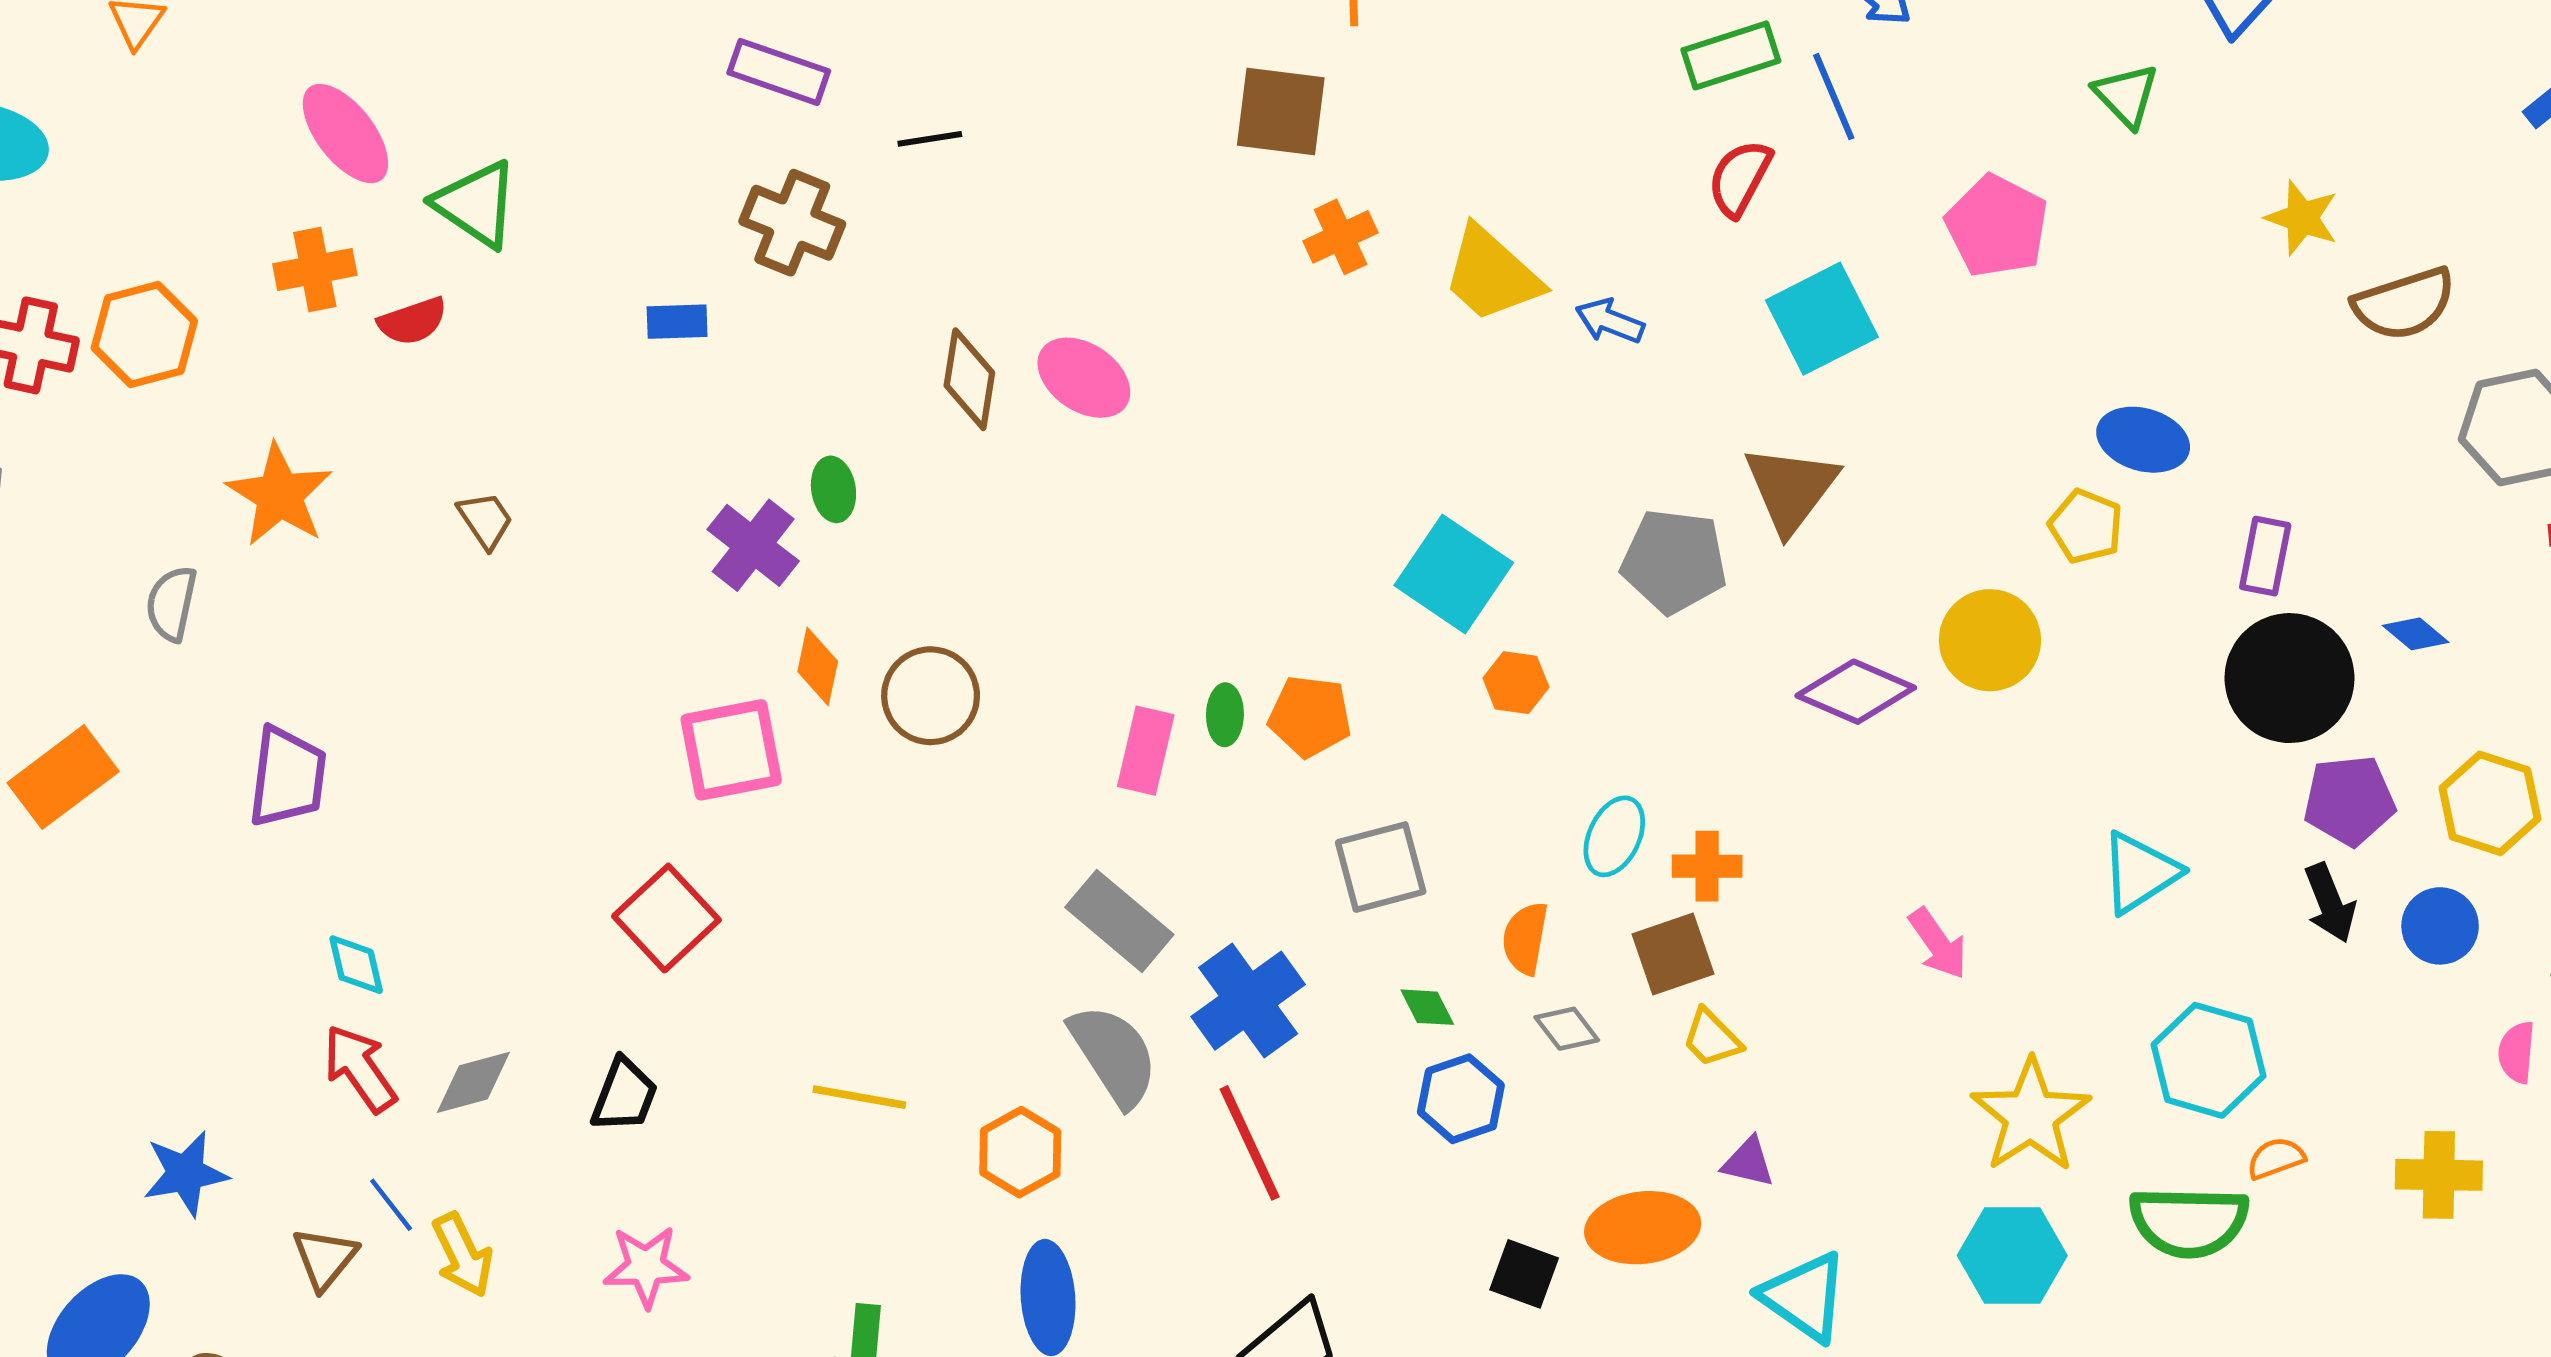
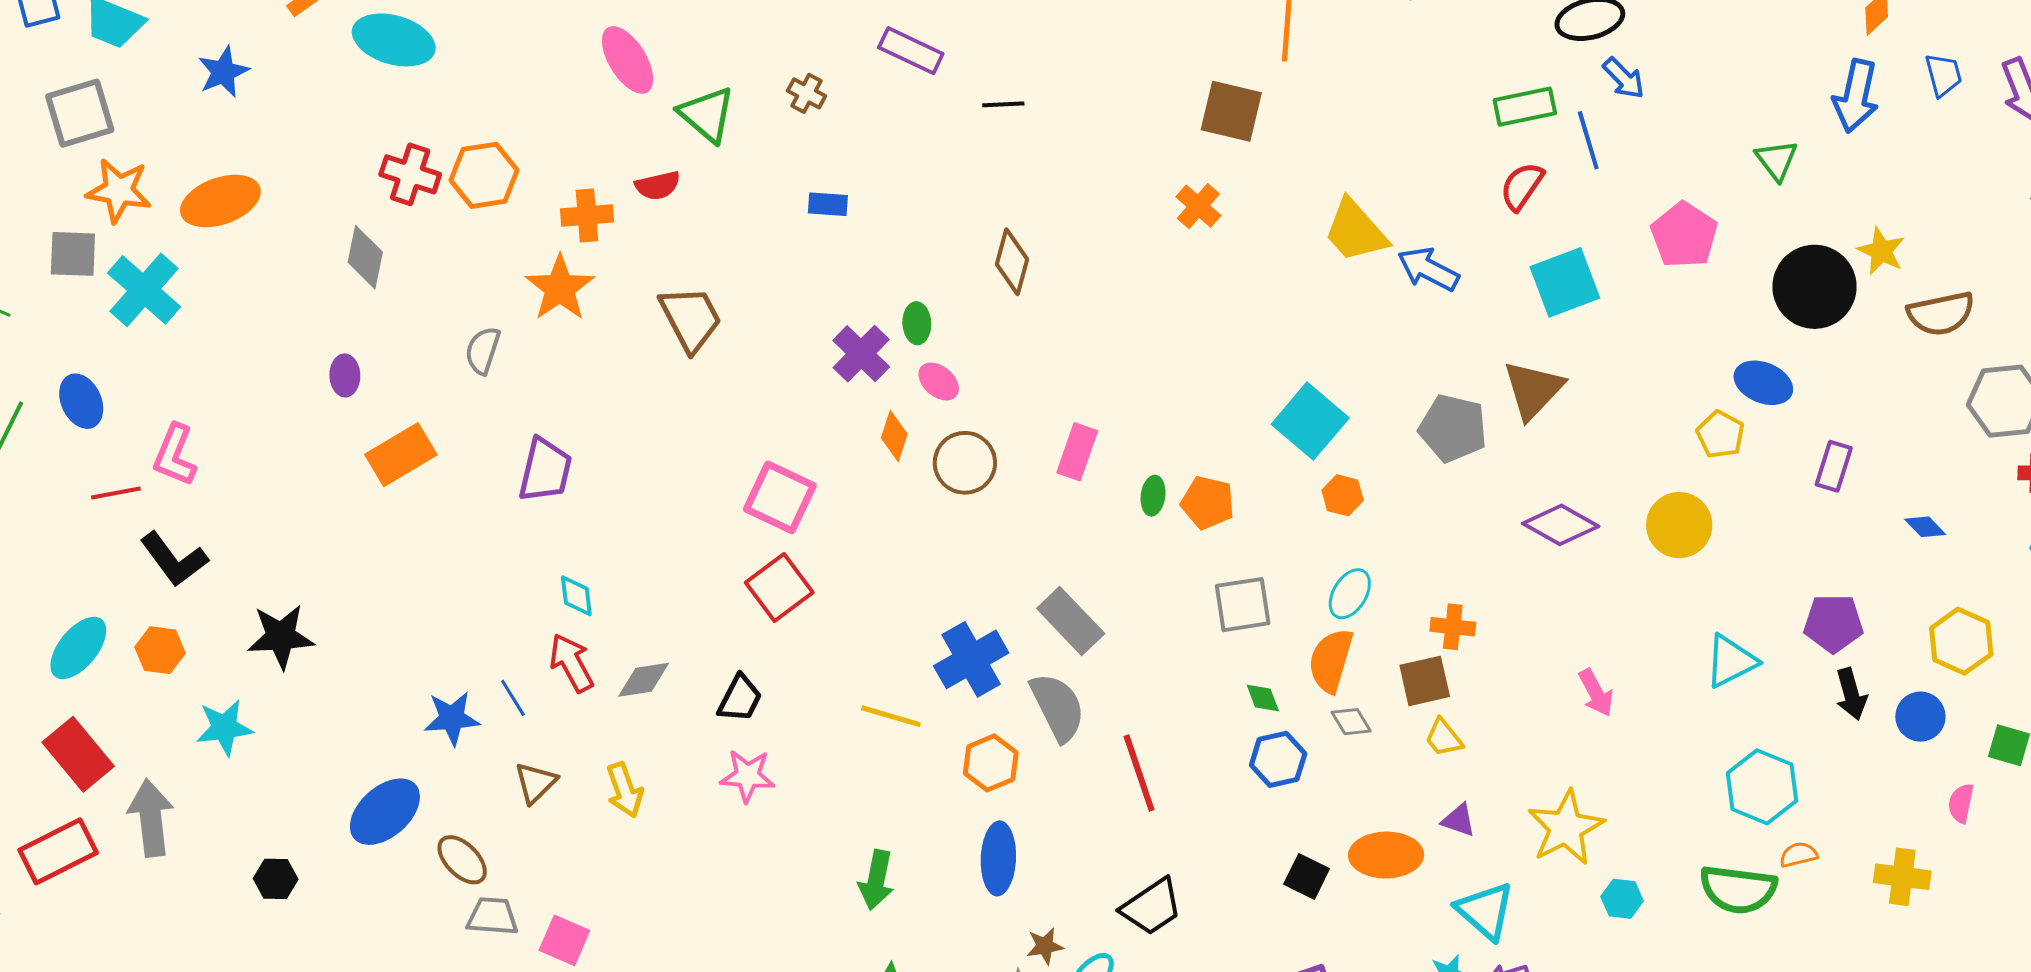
brown cross: (792, 223) -> (807, 93), moved, size x0.6
orange cross: (1341, 237) -> (1198, 206), moved, turned -30
orange cross: (315, 270) -> (587, 215), moved
blue arrow: (1610, 321) -> (1428, 269), size x1.4
pink ellipse: (1084, 378) -> (939, 381), moved, size x0.7
brown trapezoid: (485, 520) -> (691, 319), size x1.8
yellow circle: (1990, 640) -> (1679, 525), moved
black circle: (2290, 678) -> (1815, 287), moved
pink square: (731, 750) -> (780, 497), moved, turned 30
pink rectangle: (1146, 751) -> (1077, 452), moved
purple pentagon: (2349, 800) -> (1833, 623), moved
cyan ellipse: (1614, 836) -> (1350, 594), moved
orange semicircle: (1525, 938) -> (1331, 661), size x1.4
blue cross: (1248, 1001) -> (971, 659), moved
yellow star: (2031, 1116) -> (1566, 828), moved
blue line: (391, 1205) -> (513, 698), moved
cyan hexagon: (2012, 1255) -> (1622, 899), size x0.6
pink star: (646, 1266) -> (747, 776), moved

